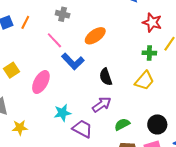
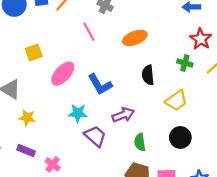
green cross: (149, 53) -> (185, 63), moved
blue L-shape: (73, 61) -> (100, 84), moved
black semicircle: (106, 77) -> (148, 75), moved
green semicircle: (122, 124) -> (140, 142), turned -84
black circle: (157, 124) -> (180, 138), moved

